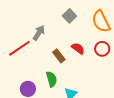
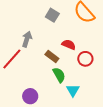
red circle: (102, 49) -> (85, 59), moved
green semicircle: (52, 79) -> (59, 75), moved

